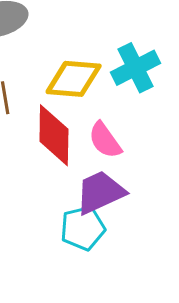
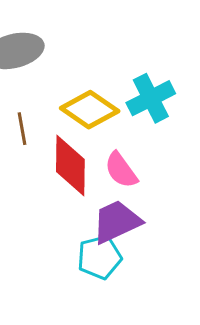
yellow diamond: (74, 79) -> (90, 110), turned 30

